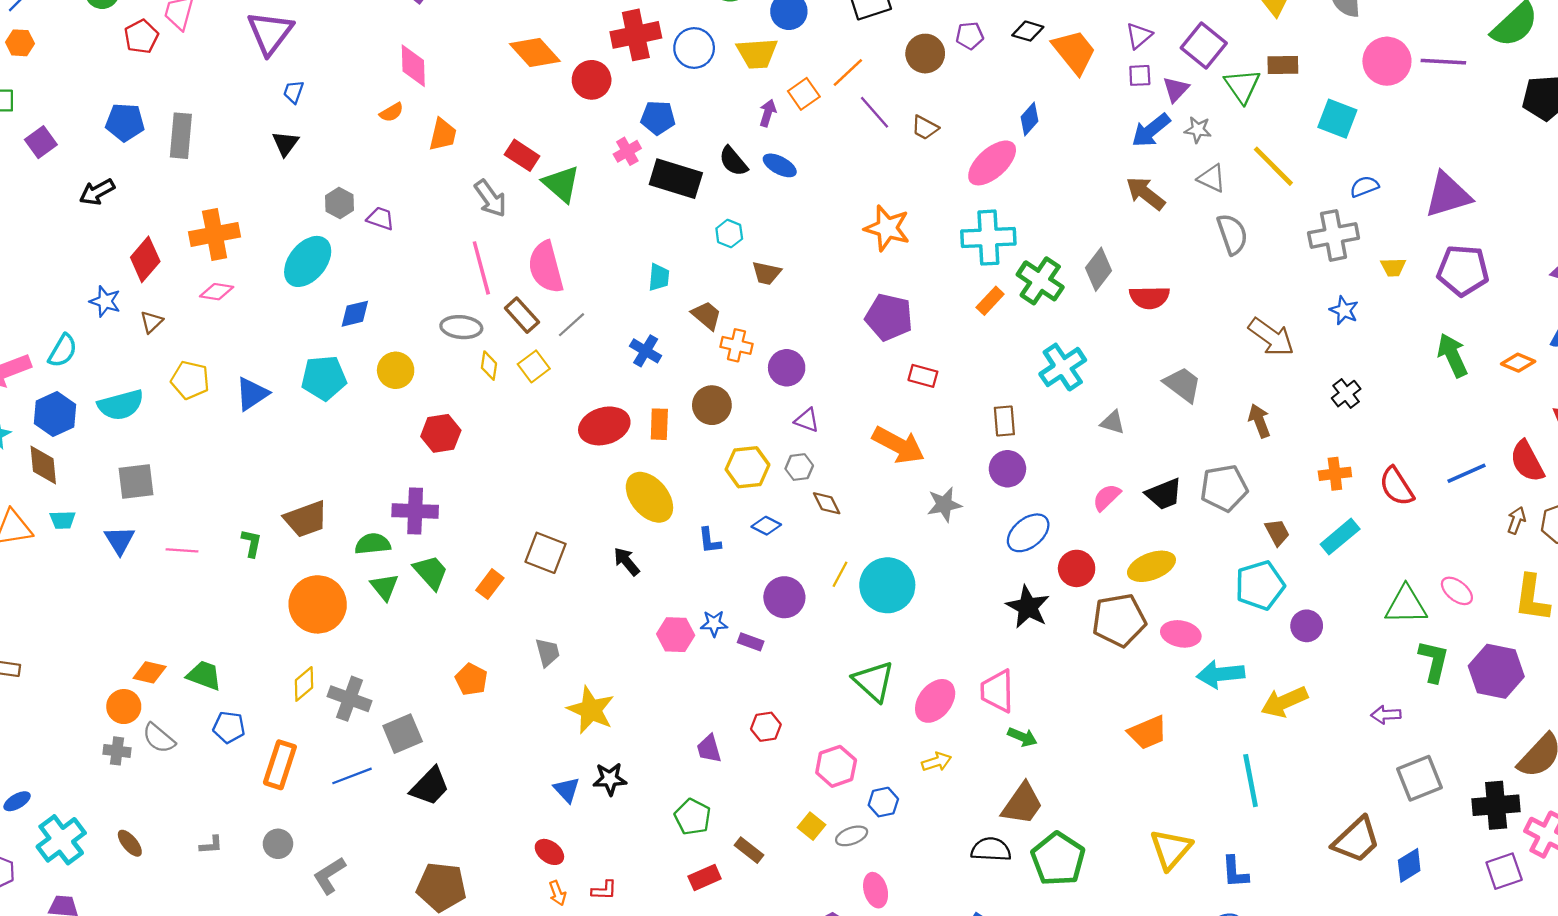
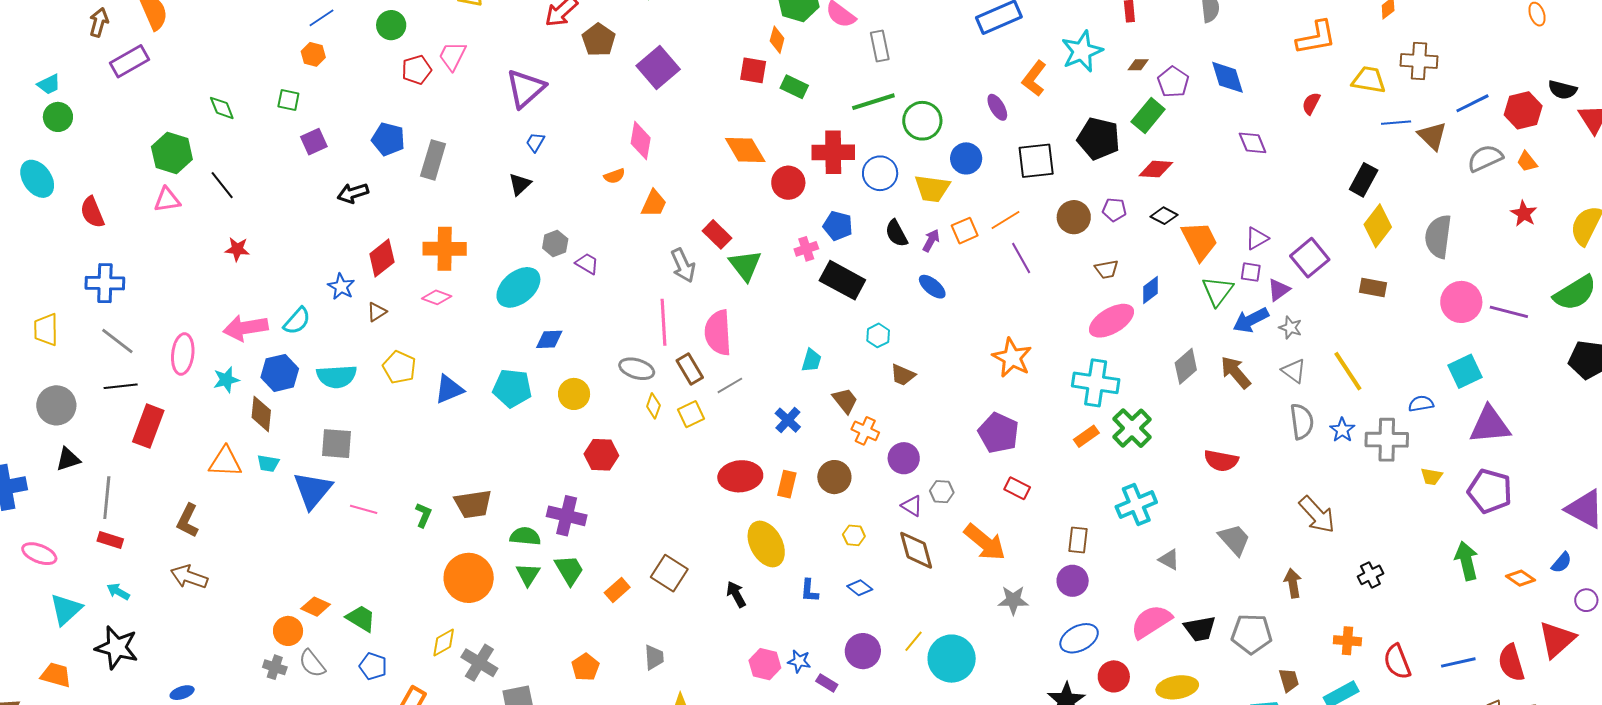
green triangle: (1242, 86) -> (1217, 291), moved
cyan square: (1337, 119) -> (1465, 371), moved, turned 32
brown trapezoid: (925, 128) -> (1107, 269), moved, turned -50
black semicircle: (733, 161) -> (896, 233), moved
gray diamond: (1098, 269) -> (1186, 366), moved
blue star: (1344, 310) -> (1342, 430), moved
yellow hexagon: (748, 467) -> (854, 535), size x0.6
gray hexagon: (799, 467) -> (942, 492), moved
pink semicircle: (1107, 497) -> (1151, 622), size x1.6
brown diamond: (827, 503) -> (916, 550), moved, size x1.6
blue triangle: (120, 540) -> (313, 490), size x1.5

